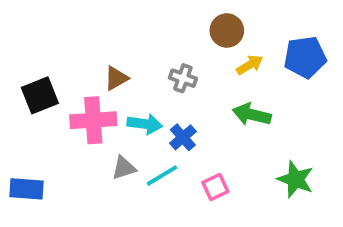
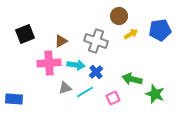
gray cross: (183, 78) -> (96, 41), size x1.6
black square: (40, 95) -> (25, 34), moved
green arrow: (252, 114) -> (132, 79), moved

